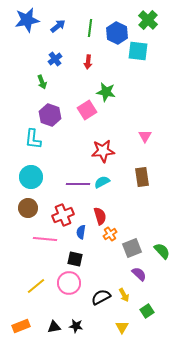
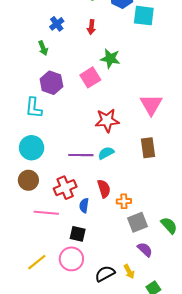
pink triangle: (145, 136) -> (151, 105), size x1.6
orange cross: (110, 234) -> (124, 201), moved, turned 32

